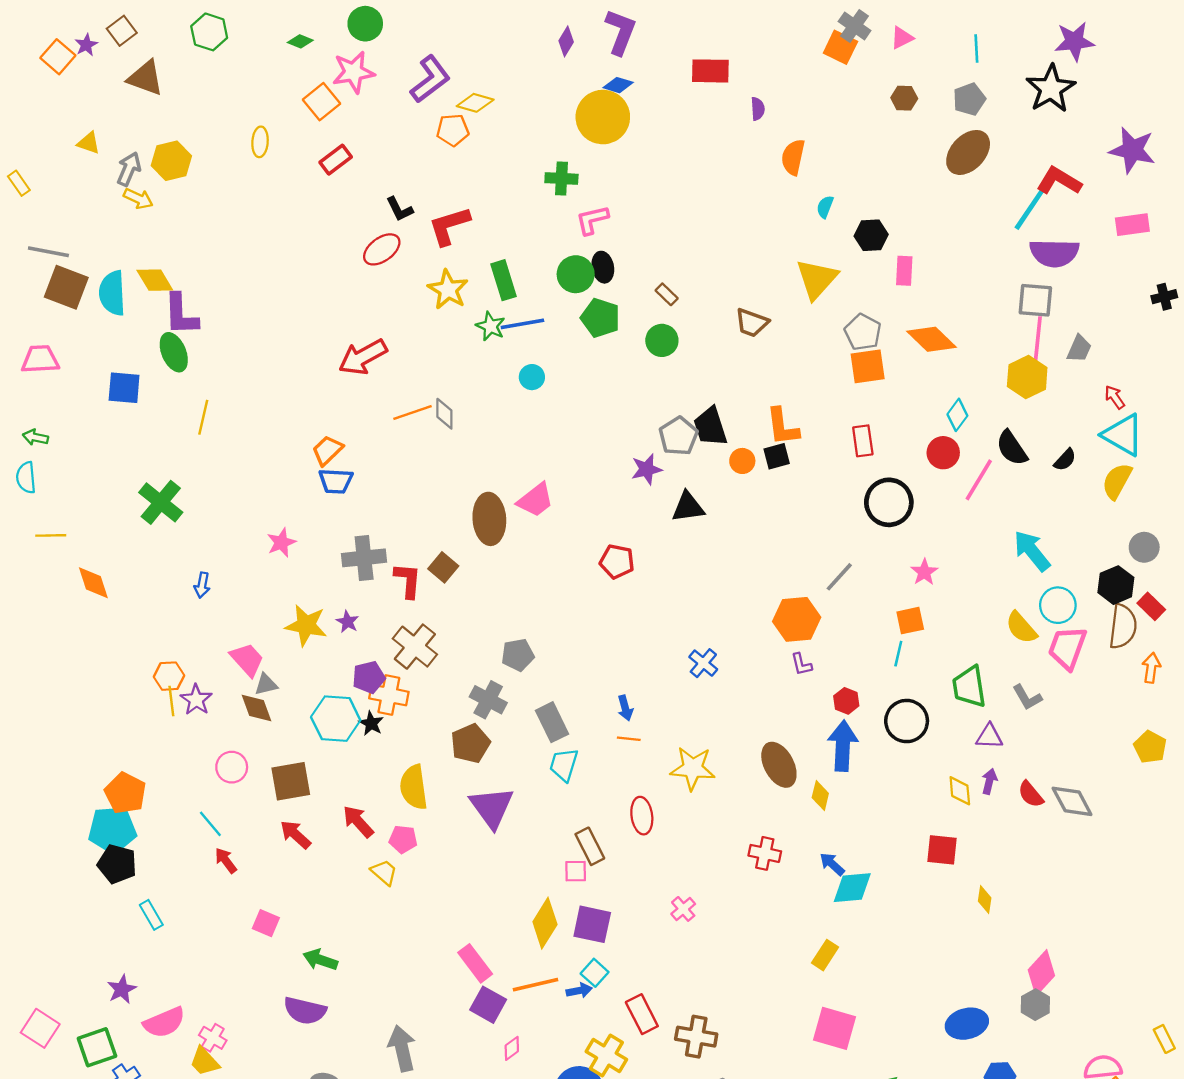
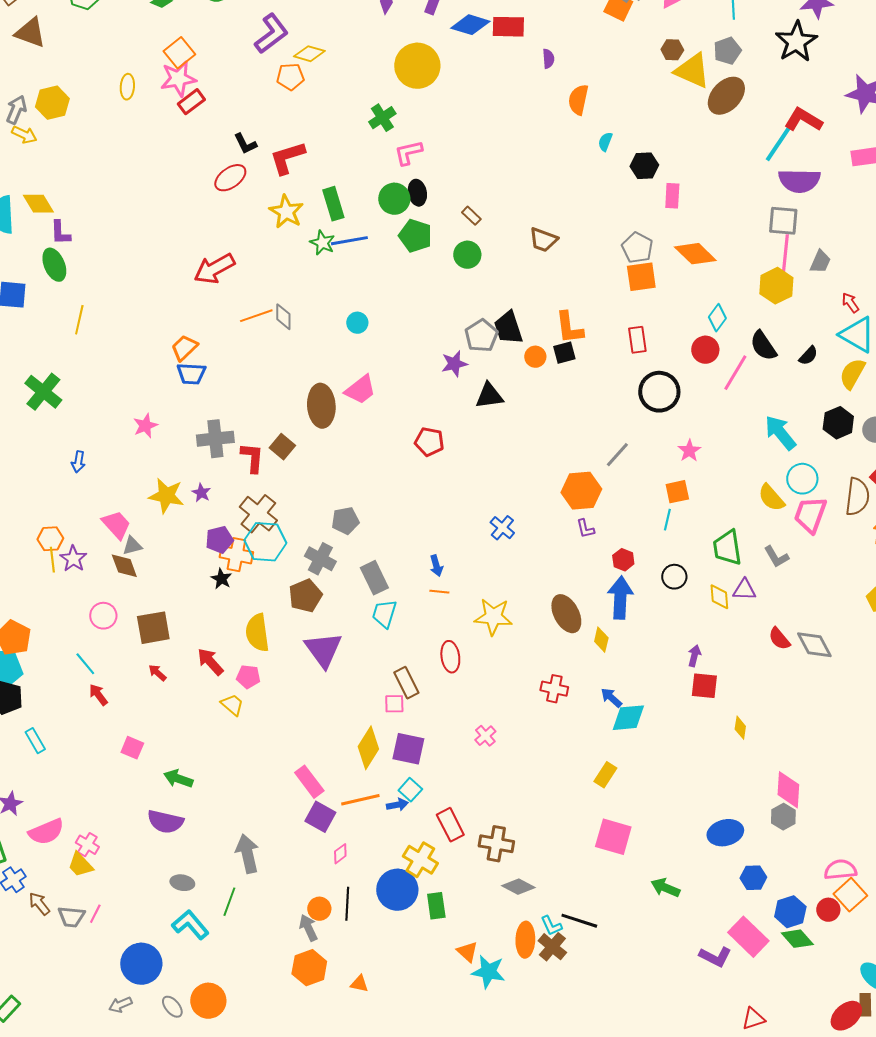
pink star: (353, 72) -> (178, 79), moved
blue diamond: (618, 85) -> (470, 25), moved, size x1.5
green cross: (561, 178) -> (382, 118), turned -36
yellow triangle: (817, 279) -> (692, 71), moved, turned -48
purple L-shape: (181, 314) -> (60, 233), size x0.7
cyan circle: (532, 377) -> (357, 323), moved
black hexagon: (1116, 585) -> (838, 423), moved
cyan hexagon: (336, 719) -> (265, 542), moved
black circle: (907, 721) -> (674, 577), size x0.7
purple arrow: (989, 781) -> (694, 656), moved
yellow diamond: (960, 791) -> (719, 597), moved
red arrow: (295, 834) -> (157, 673), size x0.7
pink diamond: (1041, 973) -> (788, 790), turned -39

